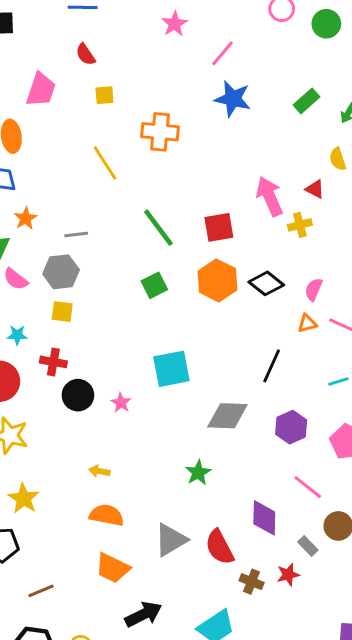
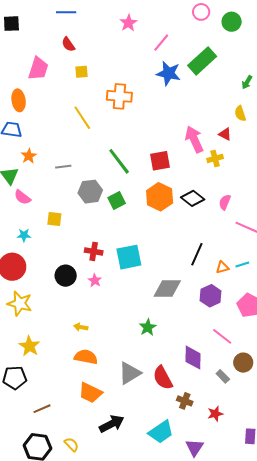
green rectangle: (307, 101) -> (202, 61), moved, size x1.6
gray hexagon: (61, 272) -> (90, 192), moved
orange triangle: (307, 323) -> (222, 267), moved
red cross: (53, 362) -> (94, 251), moved
red star: (288, 575) -> (215, 414), moved

